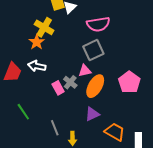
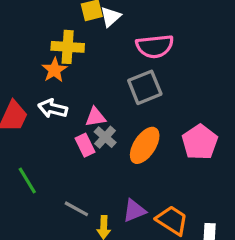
yellow cross: (44, 27) -> (68, 47), turned -30
pink triangle: (85, 71) -> (95, 117), moved
purple triangle: (92, 114) -> (134, 211), moved
gray line: (55, 128) -> (76, 209), turned -42

